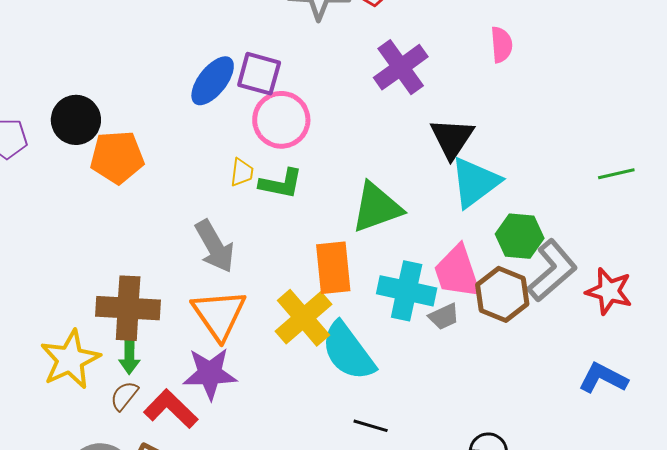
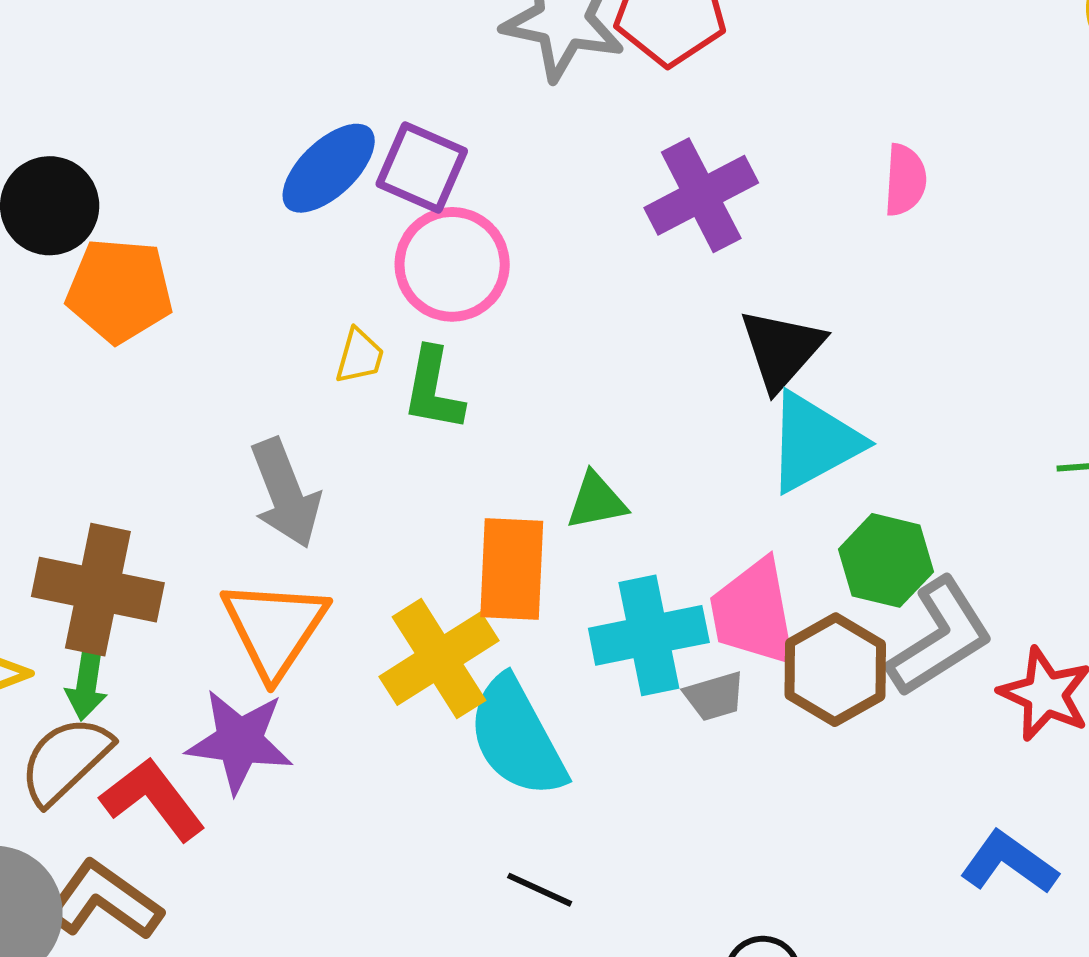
green L-shape: (281, 184) -> (433, 389), turned 81
green triangle: (377, 207) -> (596, 501), moved, size x0.6
cyan cross: (407, 291) -> (649, 635), turned -32
brown semicircle: (124, 396) -> (65, 760), size x1.6

